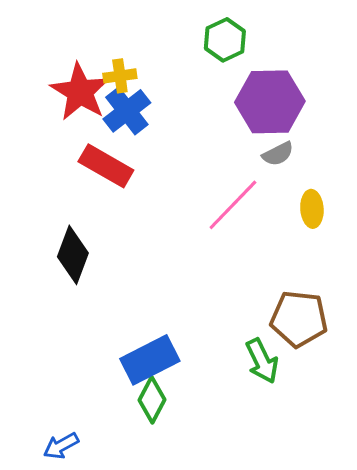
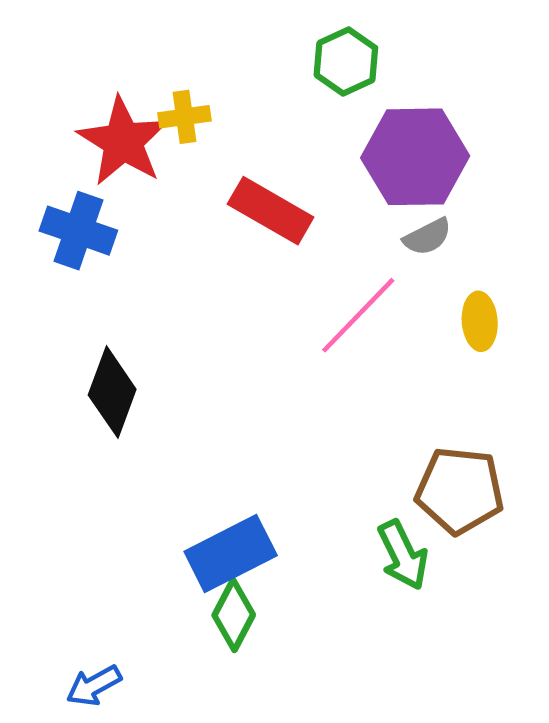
blue cross: (127, 111) -> (78, 231), moved, turned -33
red rectangle: (106, 166) -> (271, 211), moved

